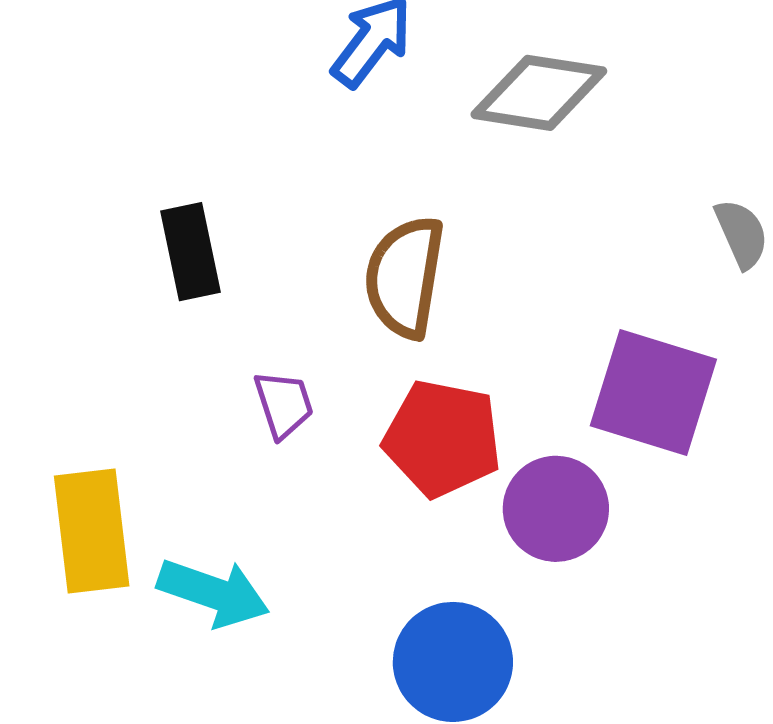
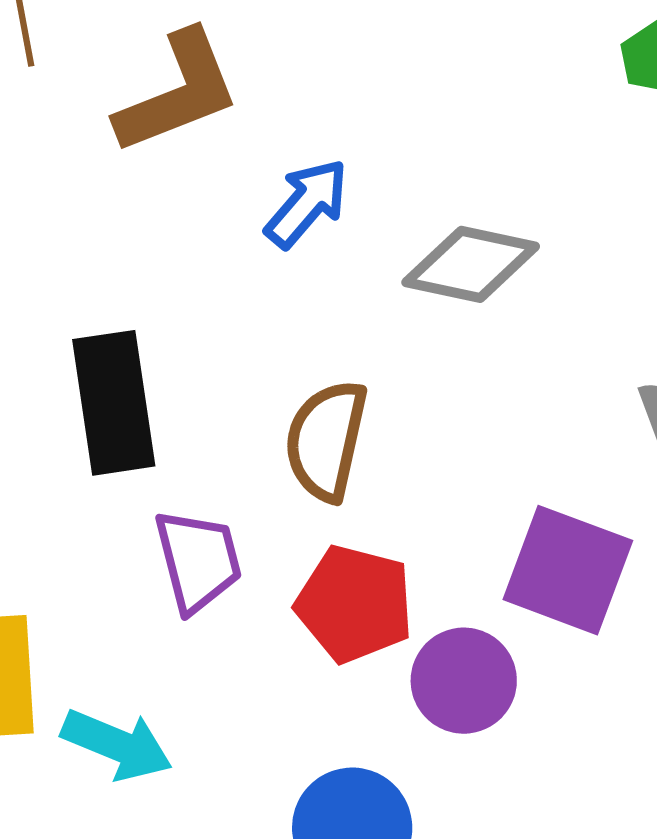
black rectangle: (190, 252) -> (114, 403), size x1.5
purple trapezoid: (284, 404) -> (198, 561), size x1.5

